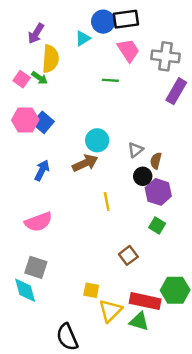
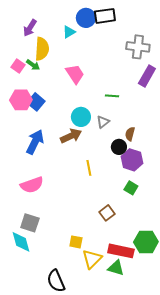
pink trapezoid: (128, 50) -> (75, 74), moved
green line: (110, 80) -> (112, 96), moved
gray triangle: (136, 150) -> (103, 122), moved
blue arrow: (42, 170) -> (35, 142), size x1.4

